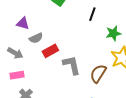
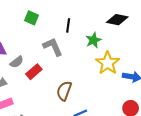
gray L-shape: (72, 65) -> (53, 47), moved
brown semicircle: (98, 74) -> (64, 91), moved

